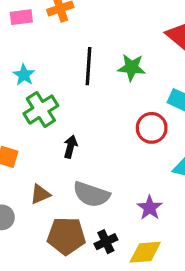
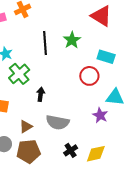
green star: (132, 67) -> (72, 40), turned -30
purple star: (150, 208) -> (100, 115), moved
brown pentagon: (66, 236) -> (29, 151), moved

